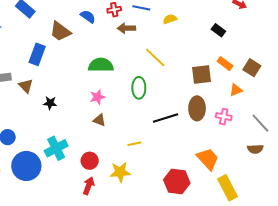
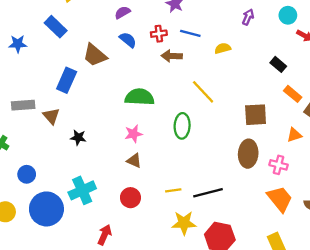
orange rectangle: (225, 64) -> (293, 94), moved
black line: (166, 118) -> (208, 193), moved
orange trapezoid: (208, 159) -> (280, 199), moved
red circle: (90, 161) -> (130, 198), moved
yellow star: (120, 172) -> (184, 223), moved
red arrow: (89, 186) -> (105, 235), moved

